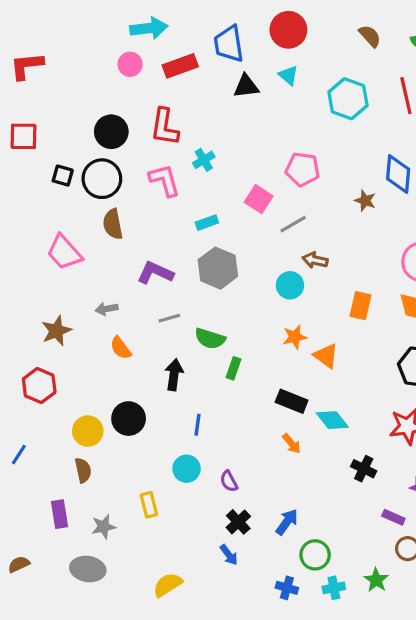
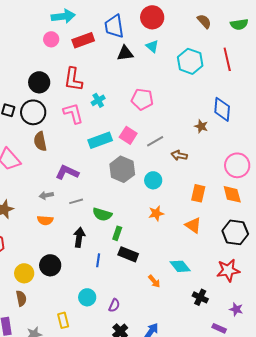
pink pentagon: (303, 169) -> (142, 99), moved
pink square: (259, 199) -> (128, 135), moved
cyan rectangle: (207, 223) -> (100, 140), size x1.6
brown arrow: (315, 260) -> (179, 155), moved
gray hexagon: (218, 268) -> (122, 169), moved
gray arrow: (107, 309) -> (46, 195), moved
orange semicircle: (121, 348) -> (45, 220), turned -49
orange triangle: (326, 356) -> (193, 225), moved
black rectangle: (292, 401) -> (128, 254), moved
blue line: (197, 425) -> (98, 260), moved
purple semicircle: (229, 481) -> (114, 305), turned -128

